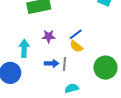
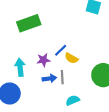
blue line: (76, 34) -> (61, 50), moved
purple star: (49, 36) -> (43, 60), moved

